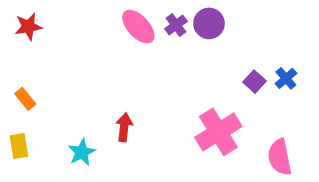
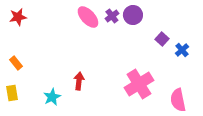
purple square: (255, 82) -> (162, 39), moved

